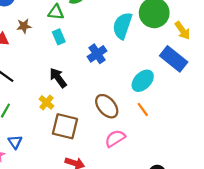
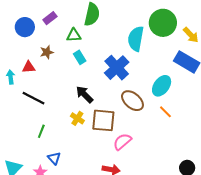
blue cross: (97, 54) -> (117, 68), size x1.4
brown ellipse: (107, 106) -> (132, 101), moved
brown square: (65, 126) -> (103, 120), moved
pink semicircle: (115, 138) -> (122, 142), moved

